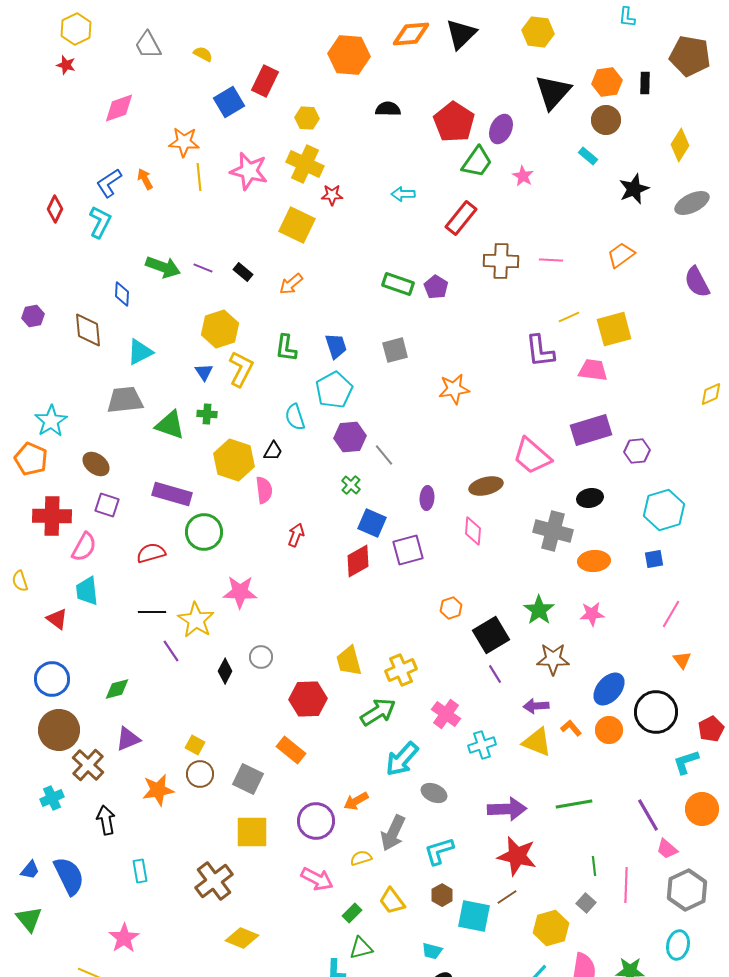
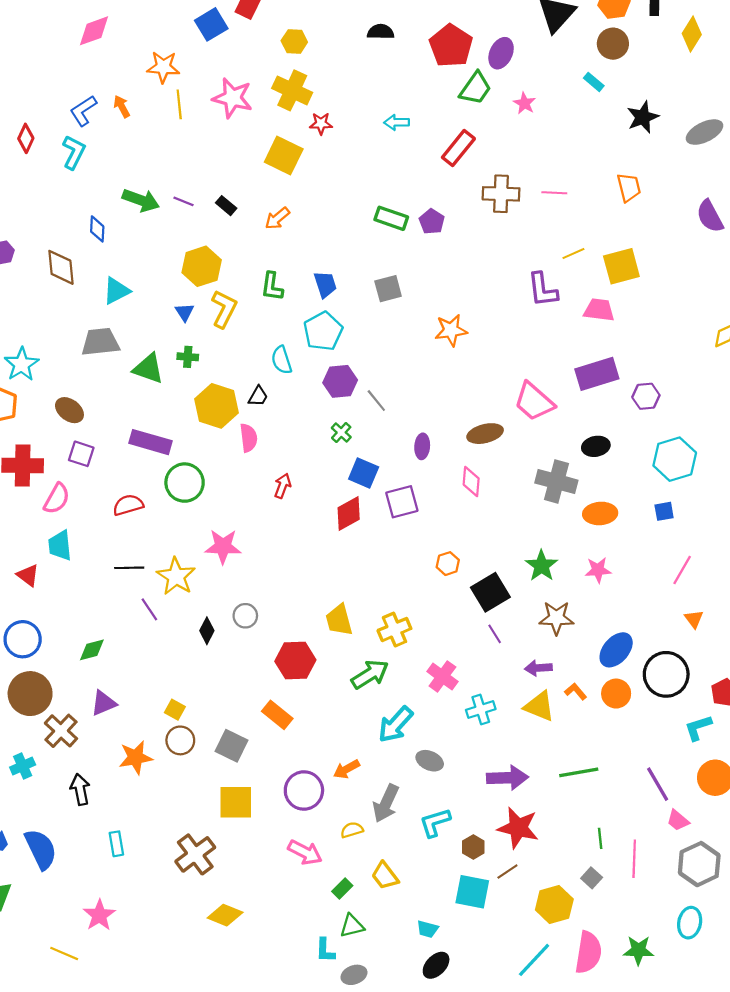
yellow diamond: (680, 145) -> (692, 34), moved
orange trapezoid: (621, 255) -> (629, 187), turned 112
brown hexagon: (442, 895) -> (473, 847), moved

